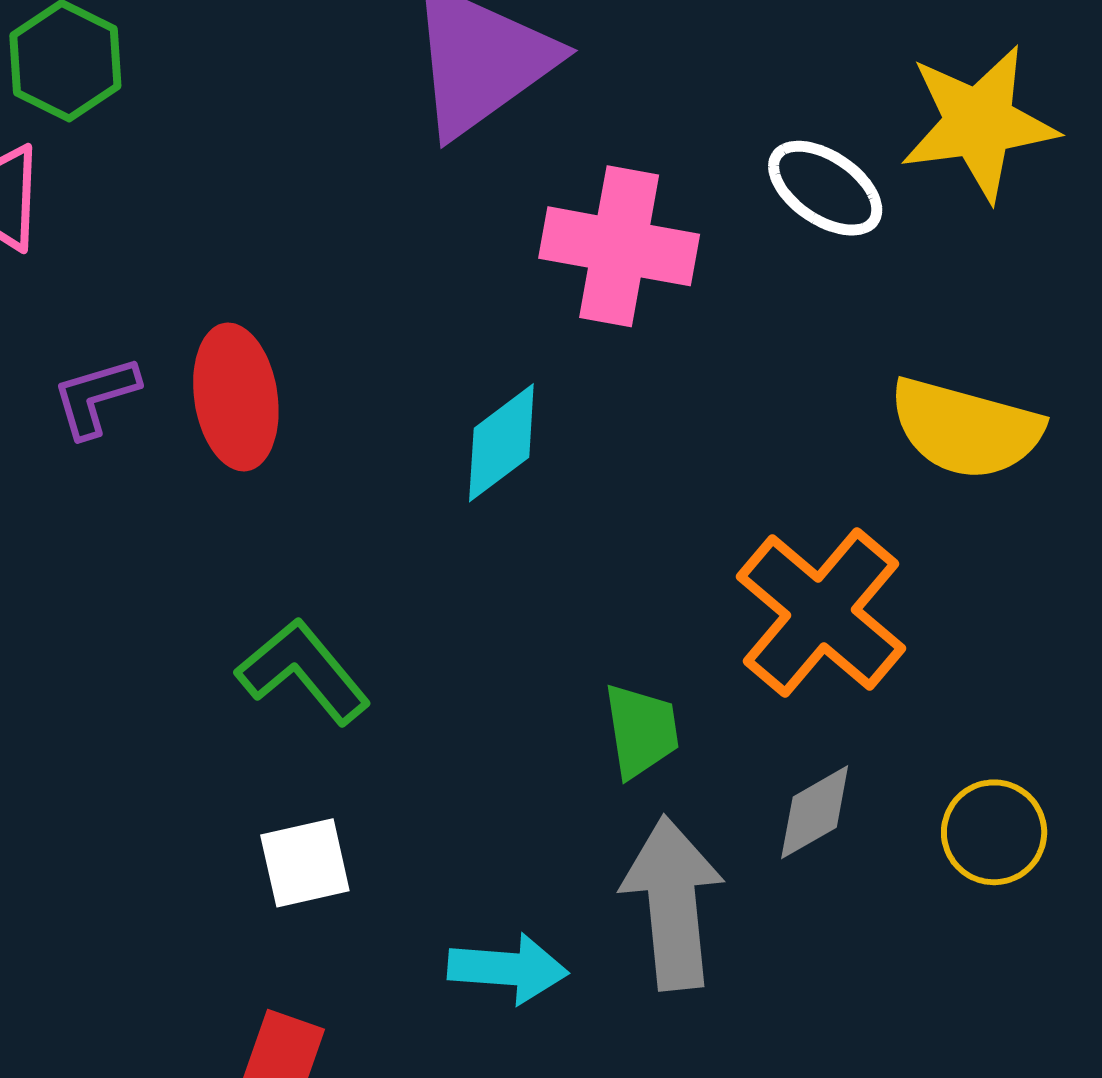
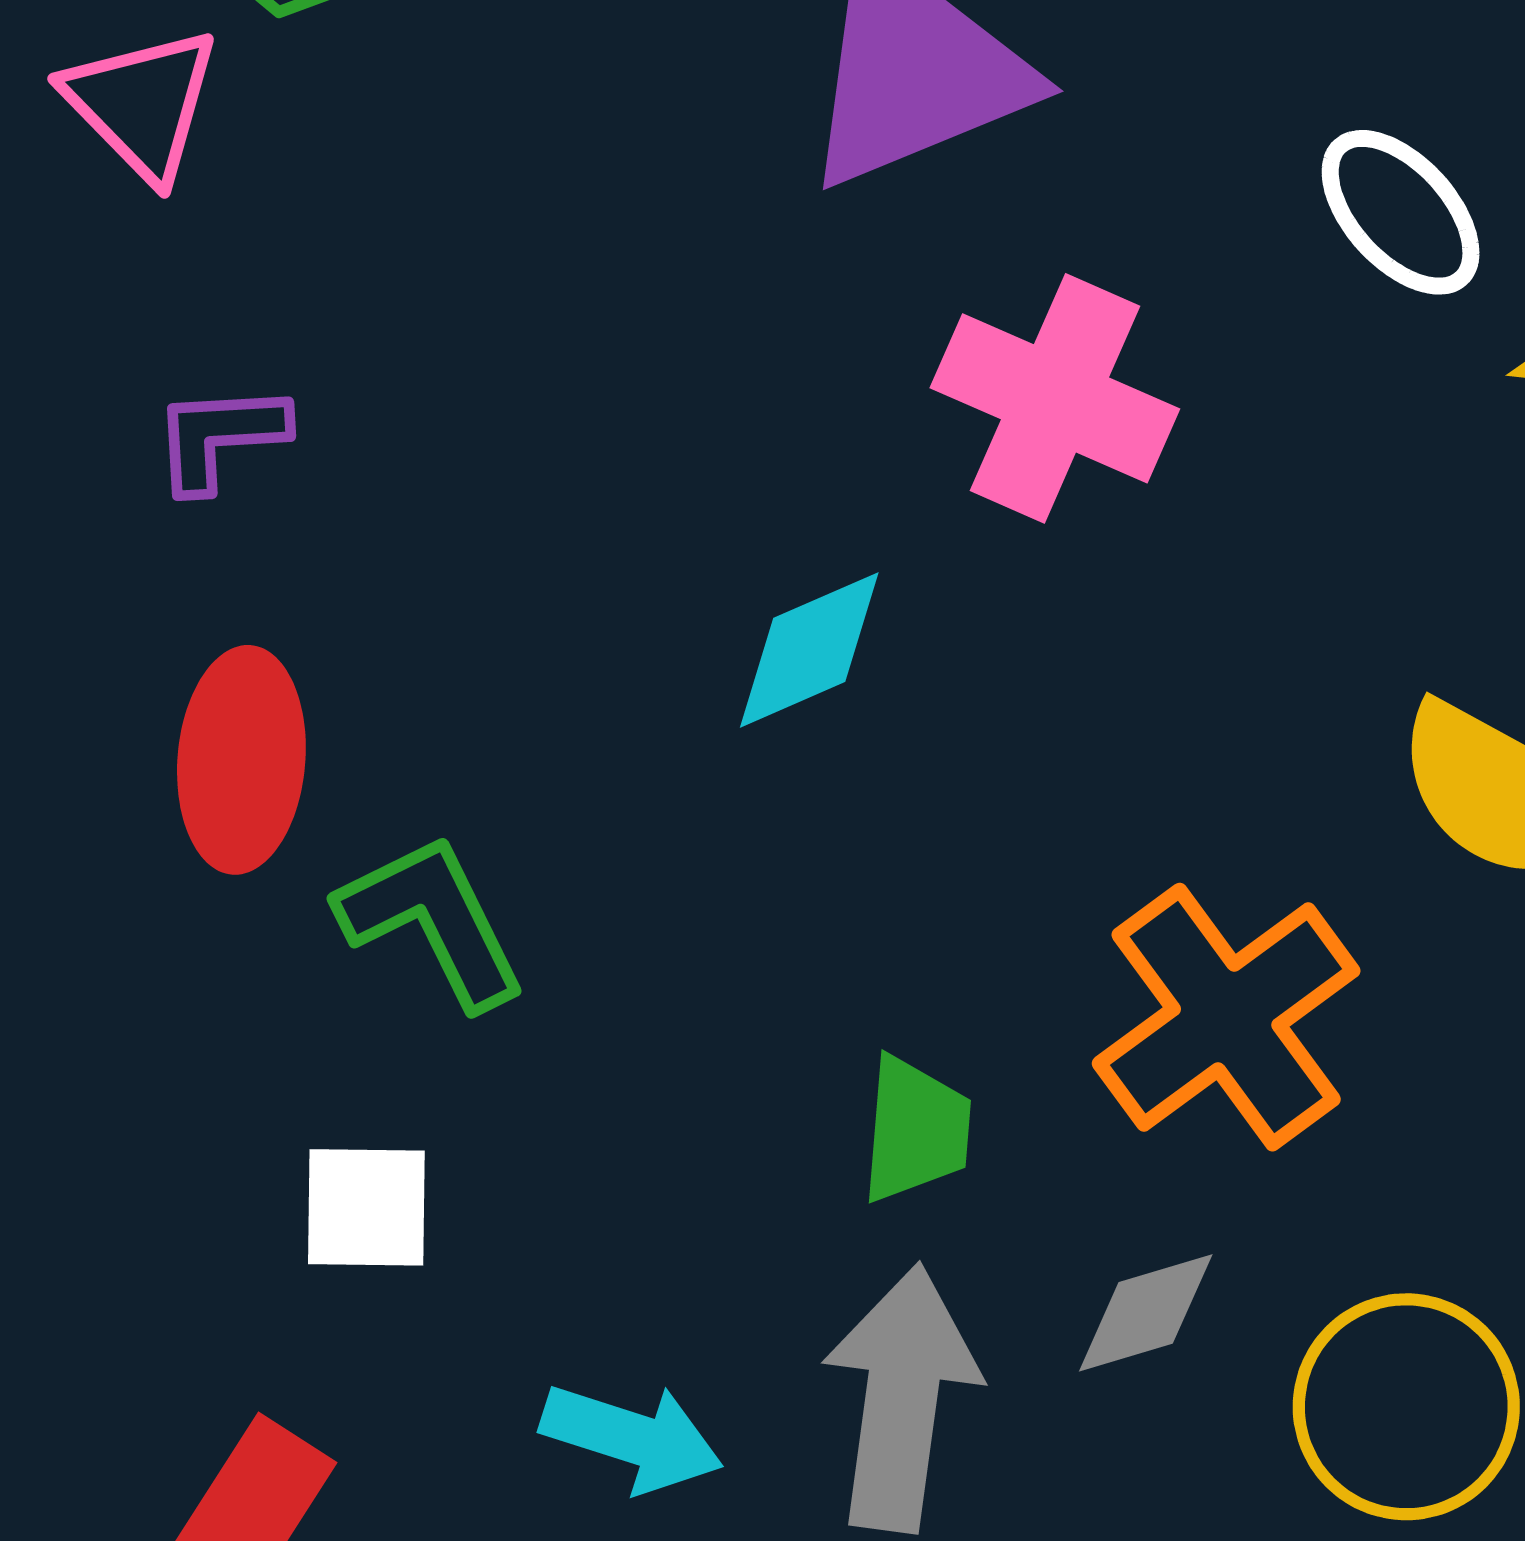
white ellipse: (825, 188) -> (1401, 212), moved
red ellipse: (236, 397) -> (241, 760), moved
yellow circle: (994, 832) -> (1406, 1407), size x1.4

